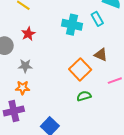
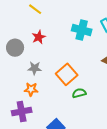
orange square: (80, 69) -> (67, 74), moved
green semicircle: (84, 96) -> (79, 93), moved

